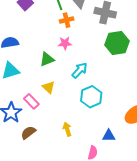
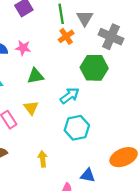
orange cross: (67, 20) -> (66, 36), turned -32
pink star: (65, 43) -> (23, 48), moved
green hexagon: (117, 43) -> (94, 68), moved

